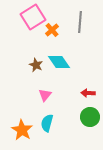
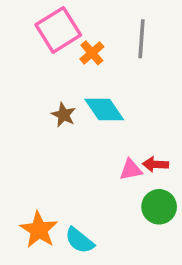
pink triangle: (45, 95) -> (131, 170), moved, turned 40
cyan semicircle: (47, 123) -> (80, 240), moved, turned -66

